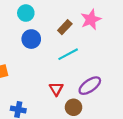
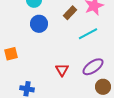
cyan line: (68, 54) -> (88, 34), moved
brown circle: (74, 107) -> (103, 87), moved

